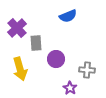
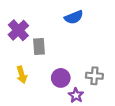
purple circle: (56, 59) -> (61, 78), moved
yellow arrow: (20, 69) -> (22, 75), size x0.7

